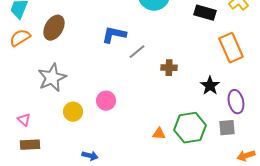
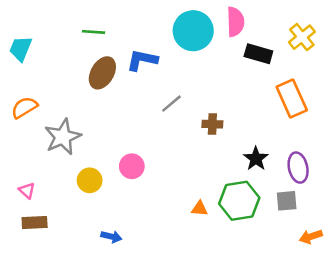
brown ellipse: (54, 28) -> (102, 73), moved
blue L-shape: (114, 35) -> (142, 60), moved
orange semicircle: (20, 38) -> (24, 107), moved
black star: (210, 86) -> (256, 159), moved

